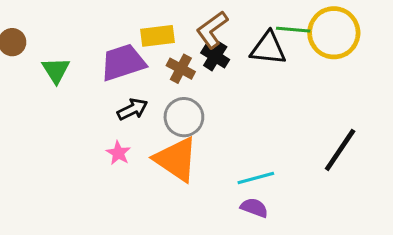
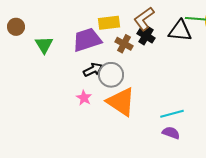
gray circle: (184, 117) -> (111, 75), moved

